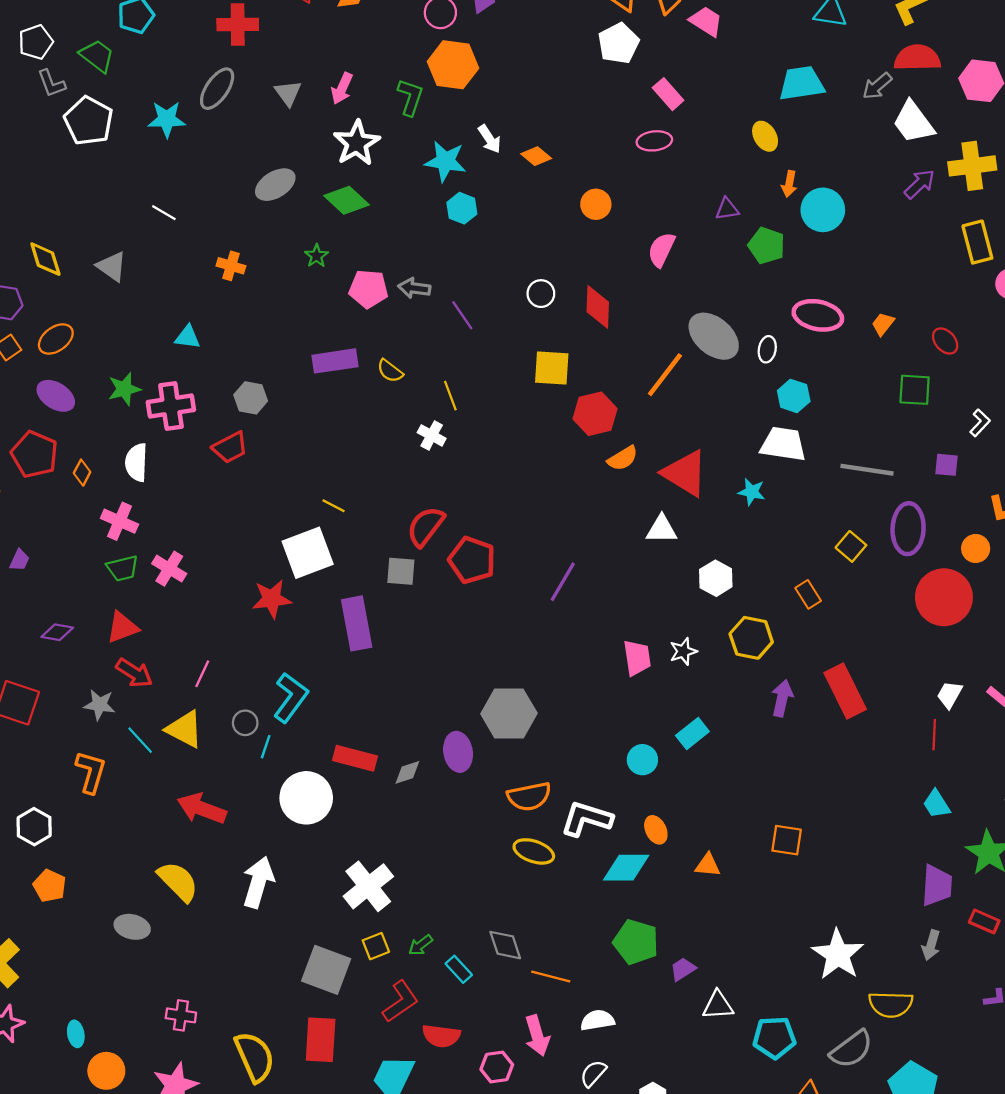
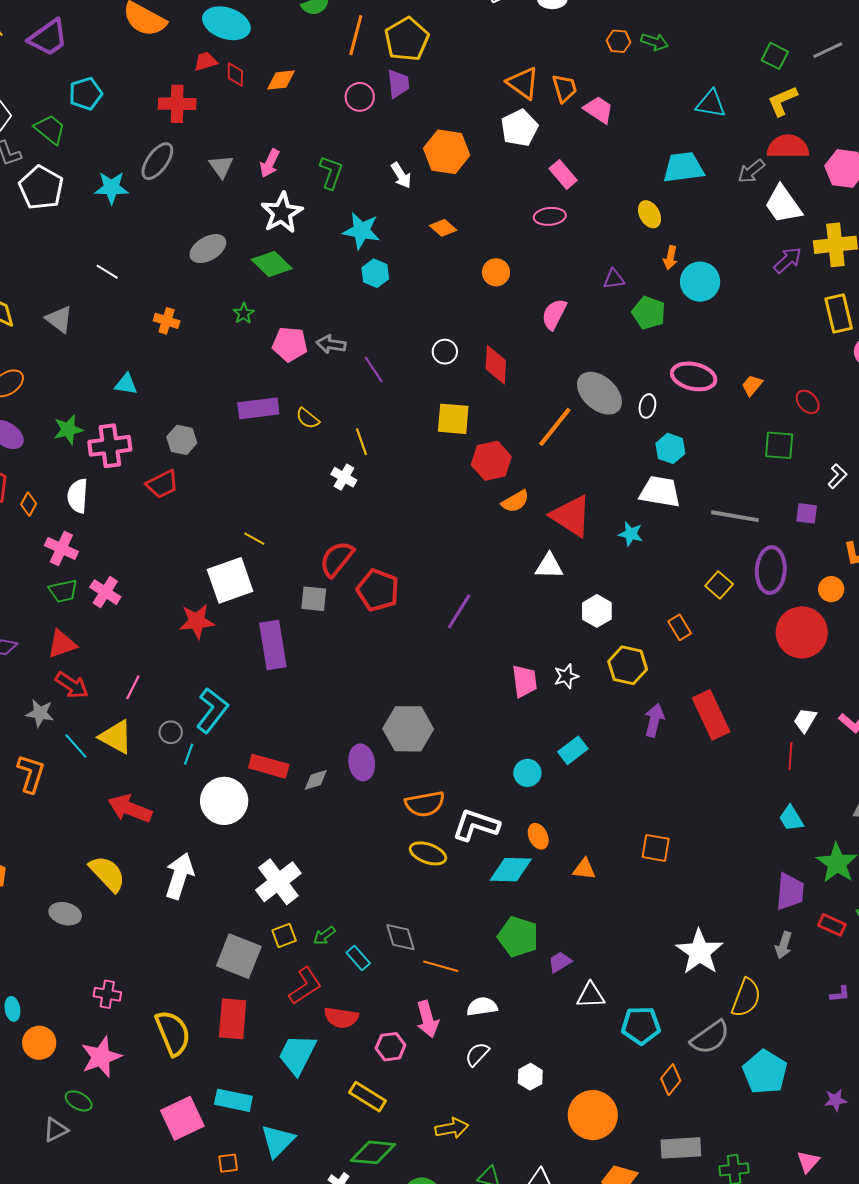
orange hexagon: (453, 65) -> (447, 152), moved
white arrow: (490, 139) -> (401, 175), moved
yellow semicircle: (891, 1004) -> (746, 998), turned -72

